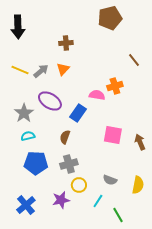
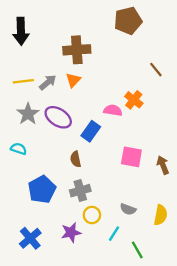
brown cross: (66, 43) -> (77, 50), size x1.6
yellow line: (20, 70) -> (23, 81), turned -30
orange cross: (115, 86) -> (134, 100), turned -35
gray star: (24, 113) -> (28, 114), moved
cyan semicircle: (28, 136) -> (19, 149), moved, turned 32
brown semicircle: (65, 137) -> (76, 159), turned -32
blue pentagon: (36, 163) -> (42, 189), turned -30

